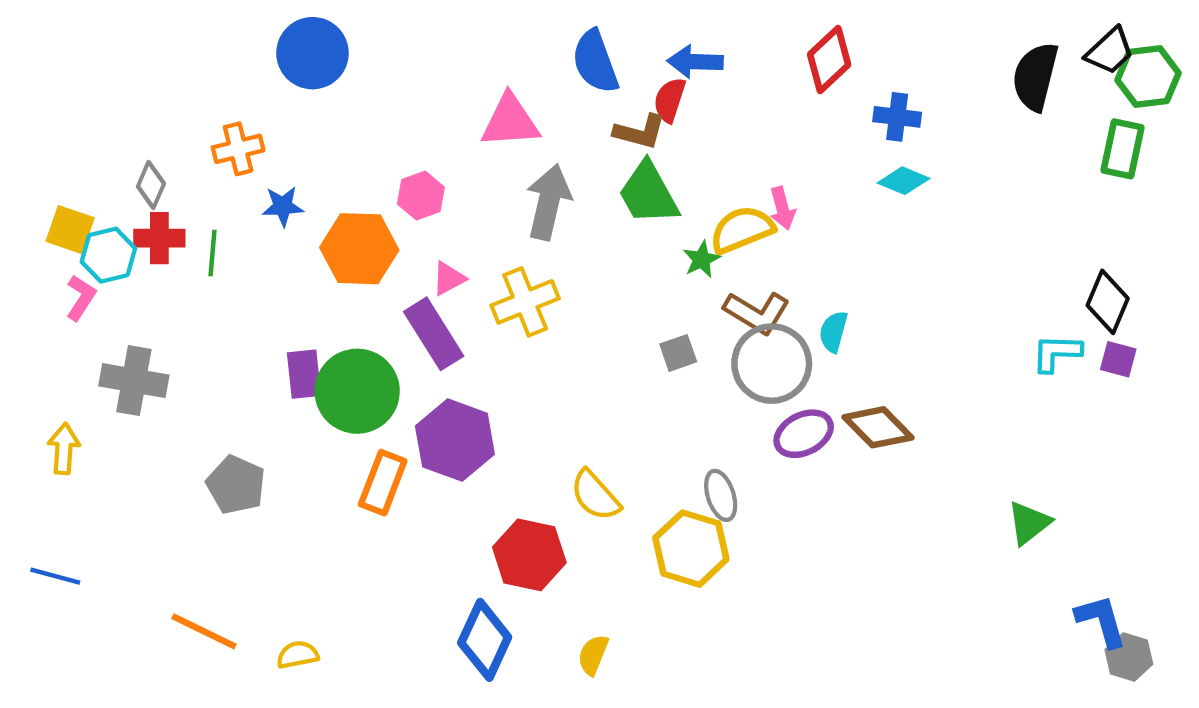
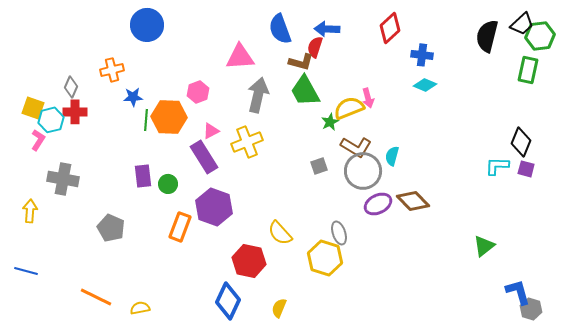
green line: (213, 253) -> (146, 120), moved
green circle: (357, 391) -> (168, 184), size x0.5

